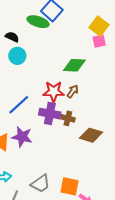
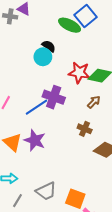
black semicircle: (12, 37) -> (49, 46), moved
red star: (54, 92) -> (79, 73), moved
purple cross: (50, 114) -> (54, 97), moved

